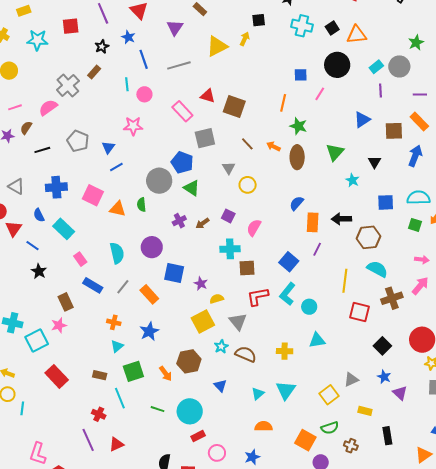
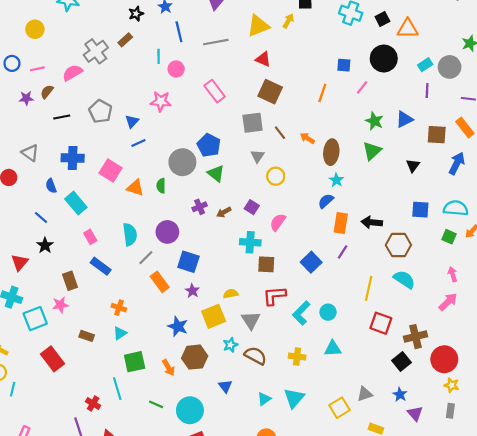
red triangle: (208, 96) -> (263, 59), moved
green star: (298, 126) -> (374, 121), moved
gray square: (205, 138) -> (253, 123), moved
cyan star: (352, 180) -> (336, 180), moved
red triangle: (14, 229) -> (20, 262), moved
pink arrow: (422, 260) -> (453, 274), turned -120
purple star: (201, 284) -> (192, 291), moved
gray line: (123, 287) -> (146, 258), moved
cyan L-shape: (287, 294) -> (301, 313), moved
brown cross: (392, 298) -> (415, 337), moved
blue star: (149, 331) -> (178, 326), moved, turned -30
brown rectangle: (100, 375) -> (87, 336), moved

